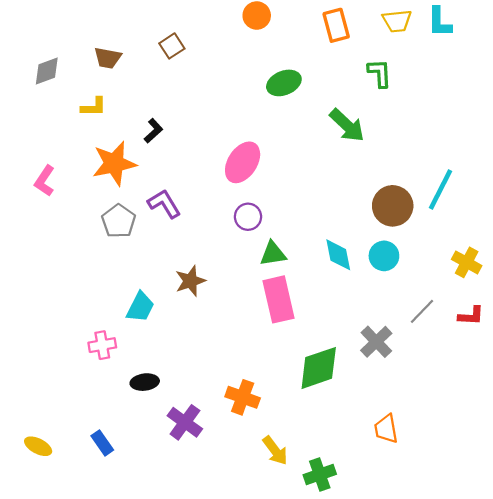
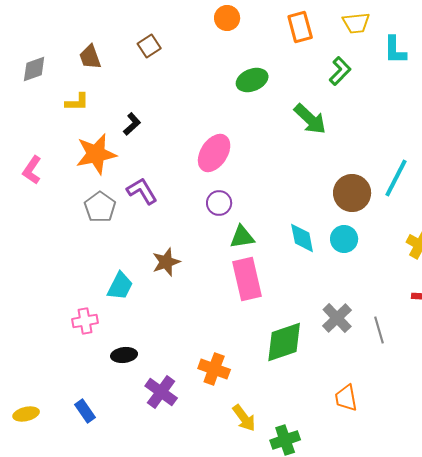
cyan L-shape: (439, 22) -> (395, 50), moved
brown trapezoid: (108, 58) -> (90, 57), turned 60
green L-shape: (380, 73) -> (340, 71), turned 48
gray line: (422, 311) -> (379, 330), moved, turned -60
yellow ellipse: (38, 446) -> (26, 414), turned -40

